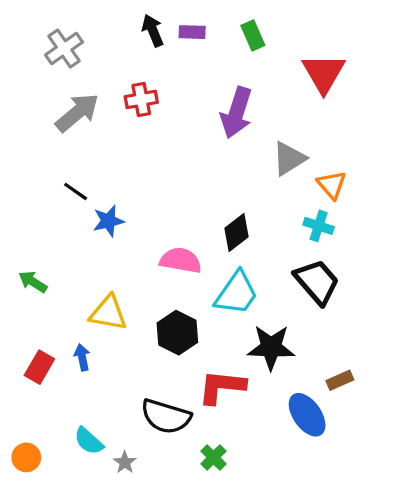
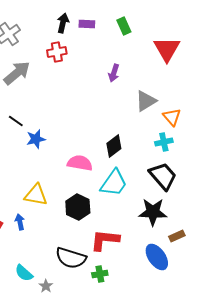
black arrow: (153, 30) -> (63, 23), turned 36
red cross: (141, 99) -> (57, 52), moved
purple arrow: (236, 113) -> (114, 73), size x0.6
cyan cross: (319, 226) -> (164, 142), turned -30
black star: (271, 347) -> (153, 212), moved
green cross: (213, 457) -> (100, 274), moved, turned 35

